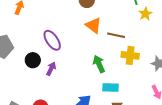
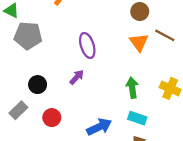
brown line: (116, 35) -> (165, 35), moved
black circle: (33, 60) -> (38, 85), moved

